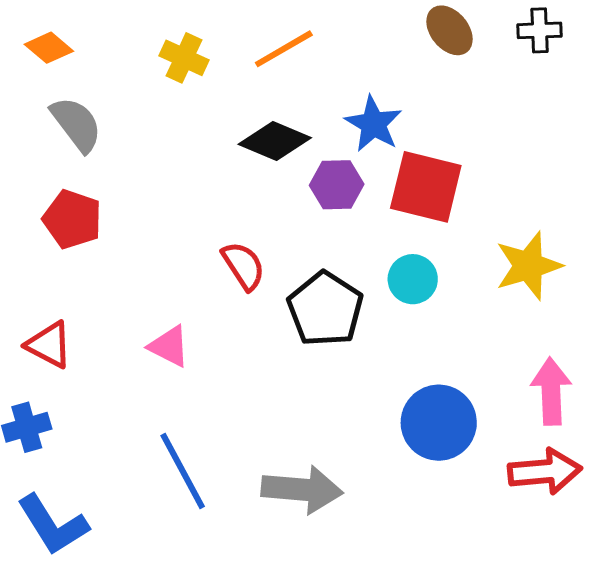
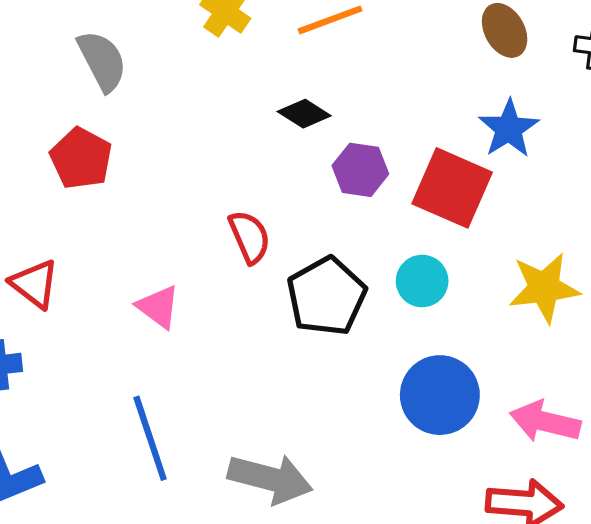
blue star: (373, 124) -> (509, 129), moved
black diamond: (275, 141) -> (304, 114), size x0.7
pink arrow: (551, 391) -> (545, 422), turned -84
blue circle: (439, 423) -> (440, 395), moved

